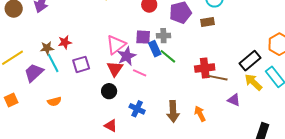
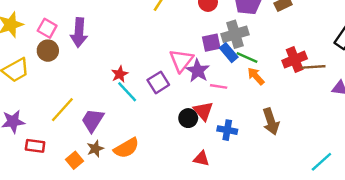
gray cross: (163, 36) -> (235, 34), size x1.5
brown star: (47, 48) -> (95, 149), moved
cyan line: (53, 63) -> (127, 92), moved
purple square: (81, 64) -> (158, 82), moved
red triangle: (115, 69) -> (203, 111), moved
orange semicircle: (54, 101) -> (126, 148), size x1.5
orange arrow: (200, 114) -> (256, 76), moved

